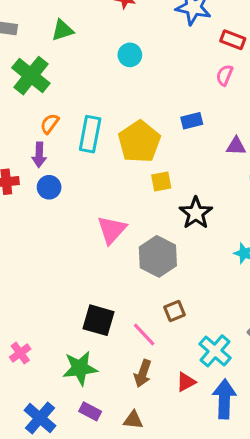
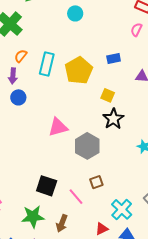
yellow square: (161, 181) -> (108, 95), moved, turned 32
pink triangle: (112, 230) -> (58, 127), turned 30
brown arrow: (143, 373) -> (62, 223), moved

